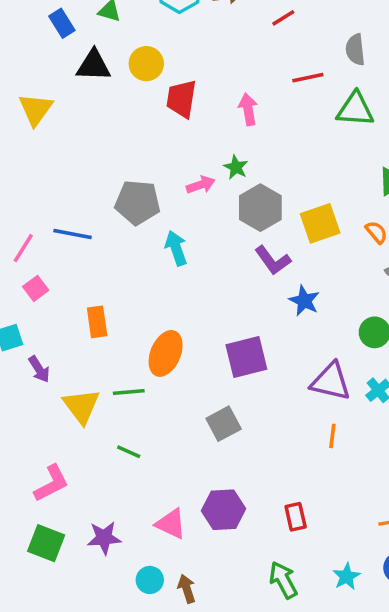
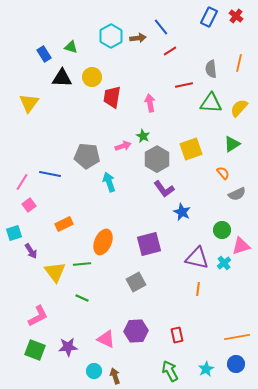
yellow square: (320, 223) -> (191, 149), moved
orange rectangle: (97, 322) -> (64, 224), turned 72

